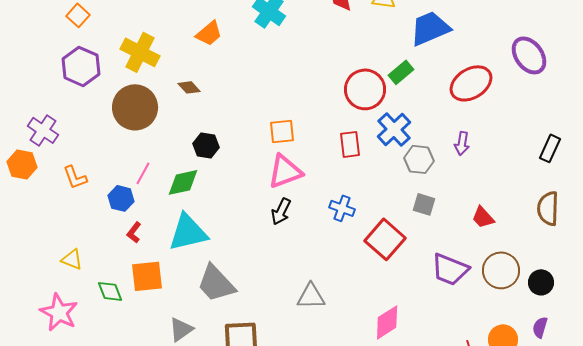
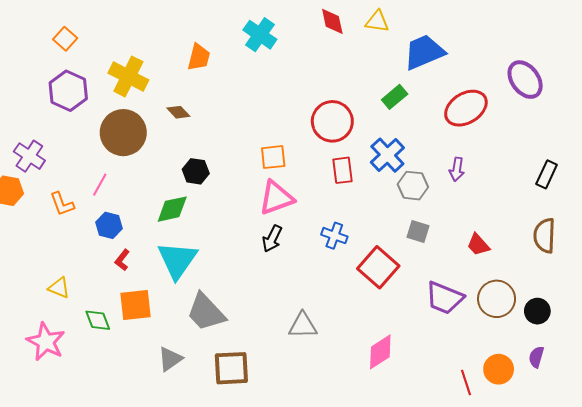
orange trapezoid: (209, 33) -> (199, 57), turned -36
red circle: (365, 89) -> (332, 121), moved
pink line: (143, 173) -> (100, 185), moved
cyan triangle: (188, 232) -> (177, 260), turned -42

